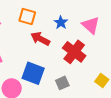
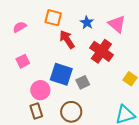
red arrow: (40, 39) -> (67, 39), turned 30
gray square: (62, 83) -> (83, 82), moved

